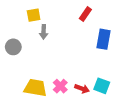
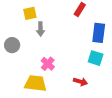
pink cross: (60, 86) -> (48, 64), moved
cyan square: (102, 86) -> (96, 58), moved

